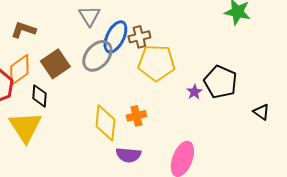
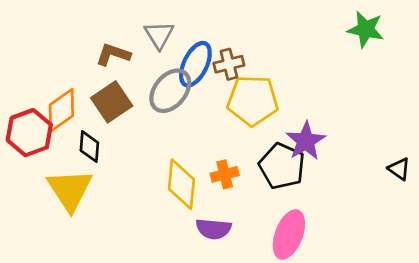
brown L-shape: (23, 30) -> (113, 54), moved
black pentagon: (220, 82) -> (282, 166), moved
purple star: (194, 92) -> (306, 141), size x1.8

